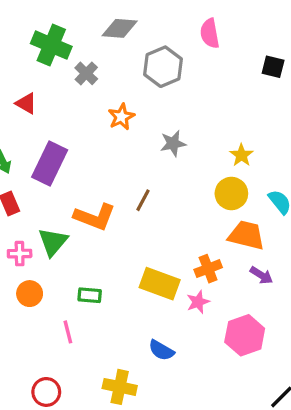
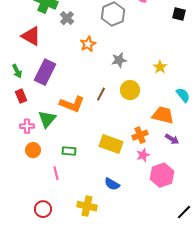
red triangle: (26, 103) -> (31, 36), size x1.5
yellow circle: (231, 193) -> (130, 90), moved
pink star: (198, 302) -> (143, 155), moved

